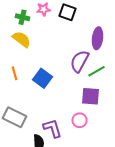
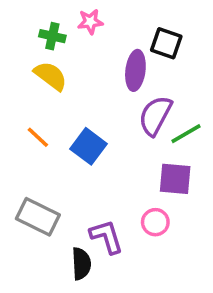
black square: (68, 12) -> (166, 43), moved
purple ellipse: (98, 38) -> (135, 70), moved
orange line: (14, 73) -> (38, 137), turned -32

